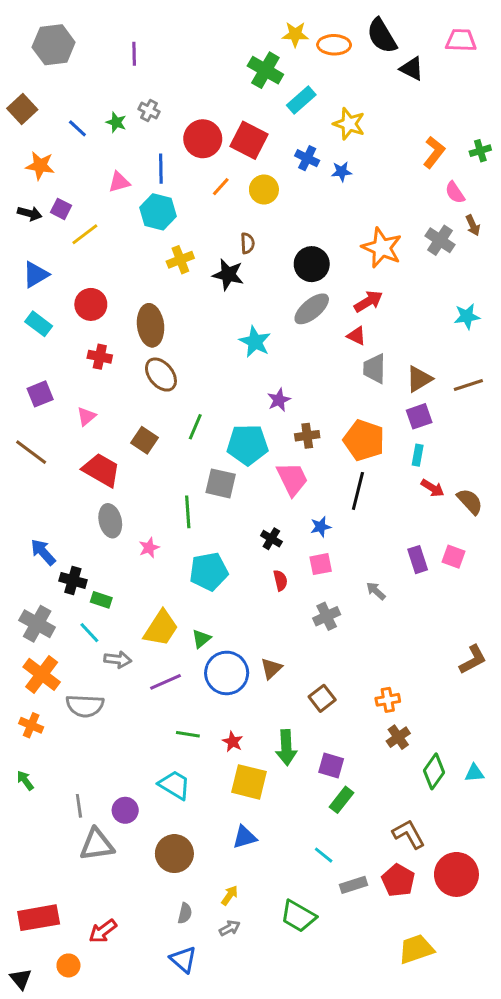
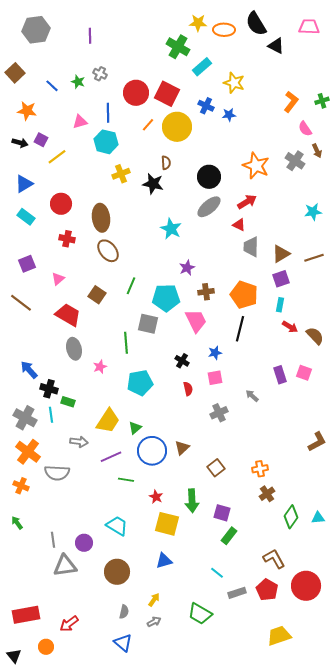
yellow circle: (264, 190) -> (177, 127), size x1.5
cyan line: (89, 633) -> (51, 415), moved, turned 35
green line: (188, 734) -> (126, 480), moved

